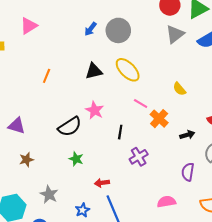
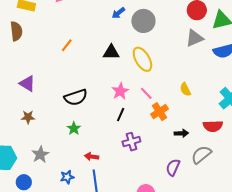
pink star: (95, 110) -> (120, 91), moved

